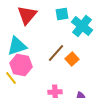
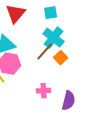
cyan cross: (82, 26) -> (54, 38), moved

